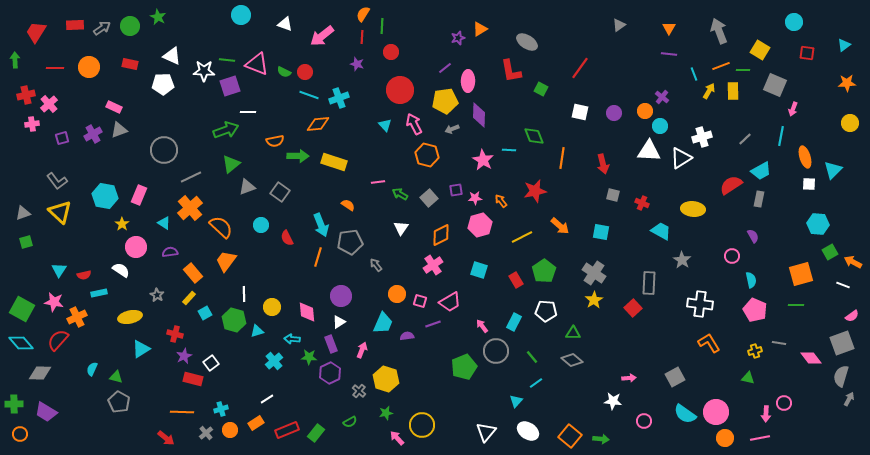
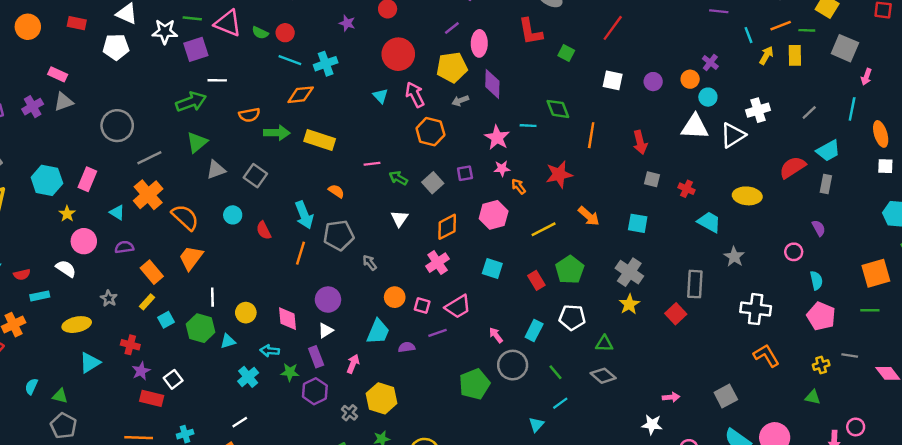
pink star: (475, 198) -> (502, 168), moved

